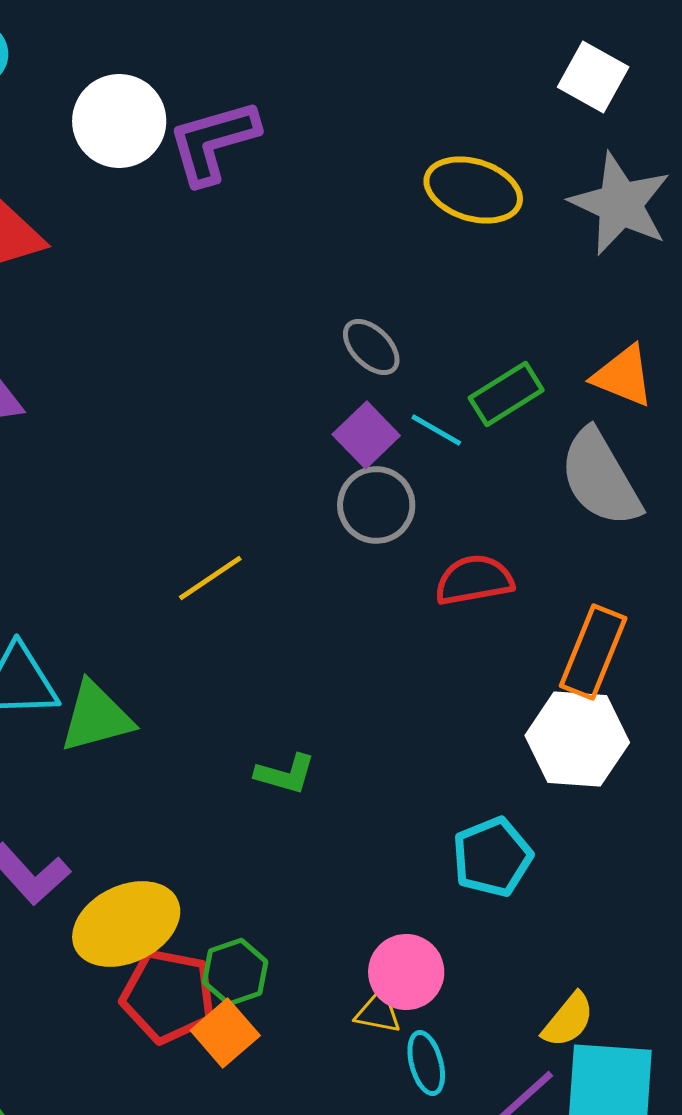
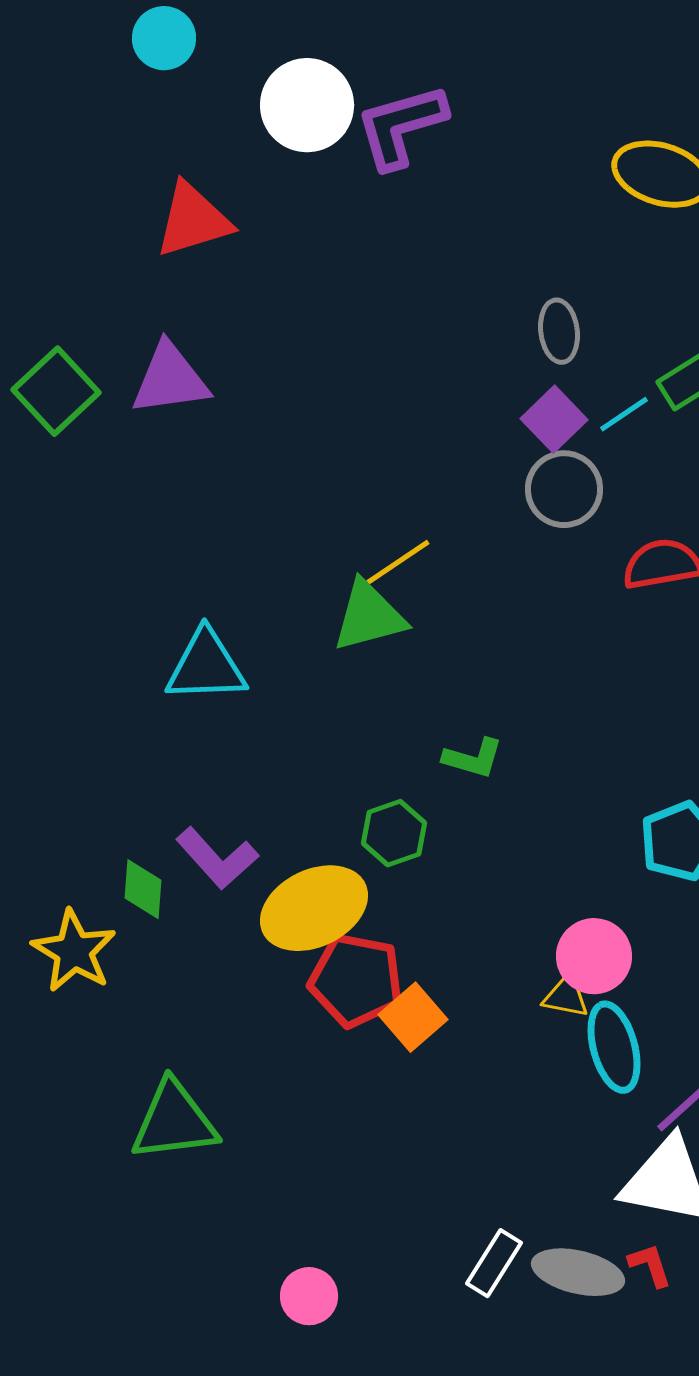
gray ellipse: (371, 347) -> (559, 331), turned 38
cyan line: (436, 430) -> (624, 414), turned -64
green triangle: (96, 717) -> (369, 616), moved
green hexagon: (235, 972) -> (394, 833), moved
cyan ellipse: (426, 1063) -> (614, 1047), size x1.4

